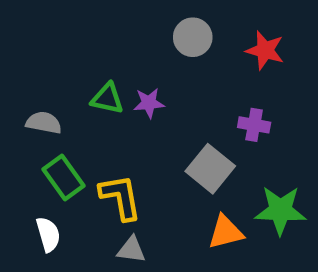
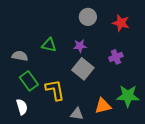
purple star: (149, 103) -> (80, 46), moved
purple cross: (254, 125) -> (116, 57), turned -32
gray square: (210, 169) -> (83, 69), moved
gray triangle: (131, 250) -> (77, 114), moved

